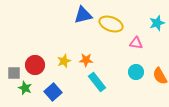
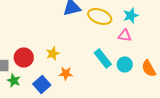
cyan star: (157, 23) -> (131, 16), moved
orange star: (86, 60) -> (66, 74), moved
cyan rectangle: (97, 82) -> (103, 58), moved

